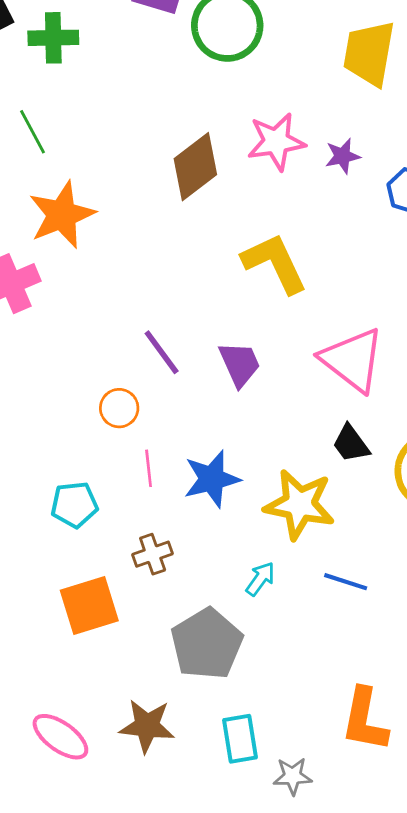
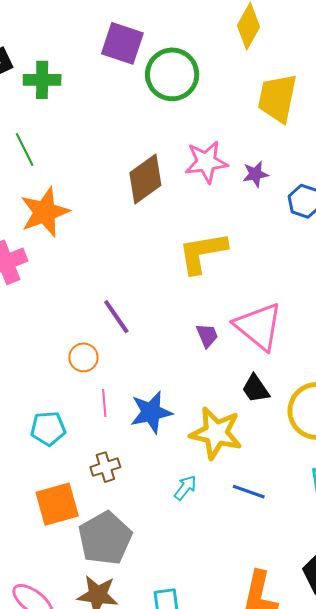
yellow L-shape: (275, 263) -> (202, 253), turned -76
purple trapezoid: (240, 364) -> (207, 335), moved, size x0.7
gray pentagon: (207, 644) -> (105, 538), moved

